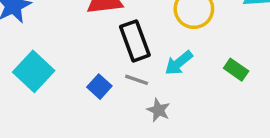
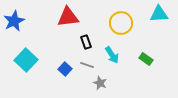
black rectangle: (135, 41) -> (86, 42), size x0.6
cyan arrow: (179, 63) -> (112, 55), turned -84

